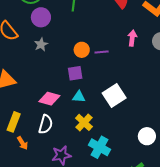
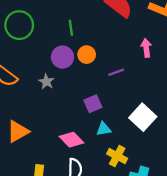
purple circle: (41, 17) -> (62, 57), moved
orange circle: (82, 50) -> (87, 55), moved
pink diamond: (49, 99) -> (71, 140), turned 45

